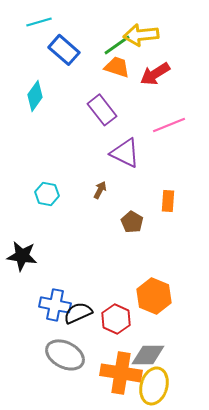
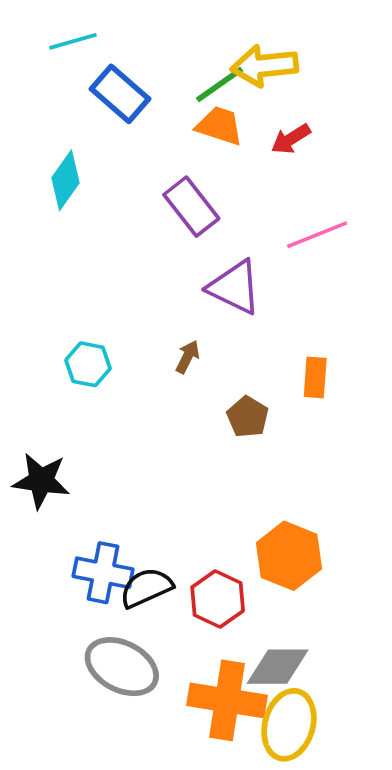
red arrow: (155, 74) -> (291, 139), size x0.7

